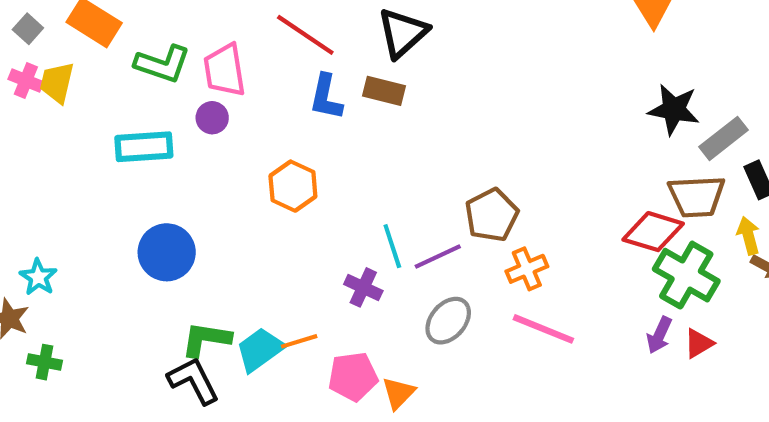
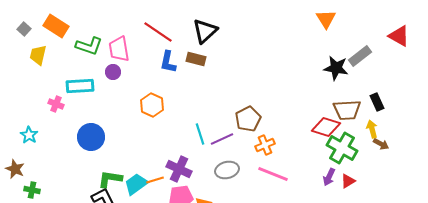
pink cross: (26, 80) -> (56, 104), moved
gray rectangle: (724, 138) -> (360, 56), moved
cyan star: (38, 277) -> (29, 135), moved
purple cross: (363, 287) -> (179, 169), moved, size x1.4
gray ellipse: (448, 321) -> (227, 170), turned 35

